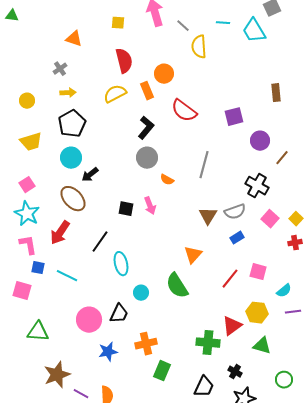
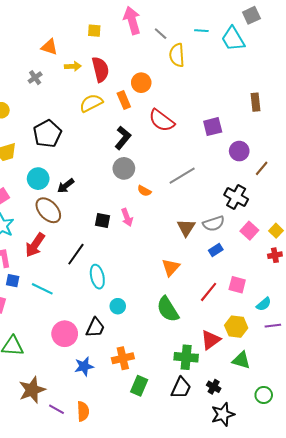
yellow arrow: (68, 93) -> (73, 66), moved
cyan circle: (71, 158) -> (38, 179), moved
gray line: (204, 165) -> (182, 176), turned 44
green semicircle: (177, 286) -> (168, 309), moved
black trapezoid: (204, 387) -> (181, 388), moved

